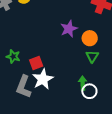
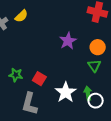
orange circle: (90, 38) -> (98, 47), moved
red square: (36, 63) -> (39, 79), turned -32
white star: (43, 79) -> (66, 92), moved

